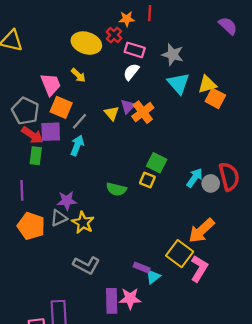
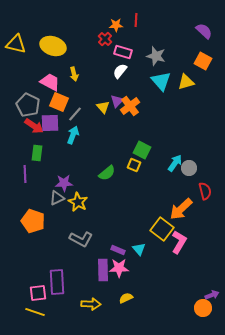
yellow ellipse: (86, 43) -> (53, 46), moved
yellow arrow: (78, 75) -> (74, 74), turned 32
pink trapezoid: (51, 84) -> (50, 82), turned -40
orange square: (215, 98) -> (203, 61), moved
green rectangle: (36, 156) -> (37, 153), moved
red semicircle: (229, 177) -> (205, 191), moved, size x0.7
green semicircle: (116, 189) -> (107, 173), turned -54
orange pentagon: (31, 226) -> (33, 221), moved
purple rectangle: (142, 267) -> (118, 250), moved
cyan triangle: (153, 277) -> (139, 249), turned -32

